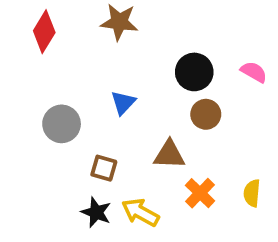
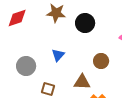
red diamond: (44, 32) -> (17, 18), turned 40
black circle: (194, 72) -> (85, 23), moved

